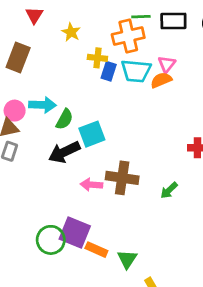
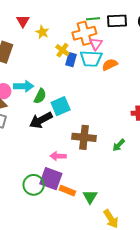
red triangle: (34, 15) -> (23, 21), moved
yellow cross: (97, 58) -> (62, 50), turned 32
pink triangle: (167, 64) -> (96, 44), moved
pink arrow: (91, 185) -> (58, 156), moved

